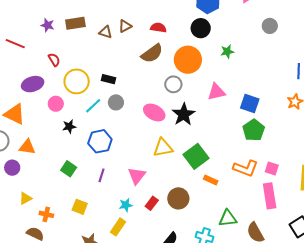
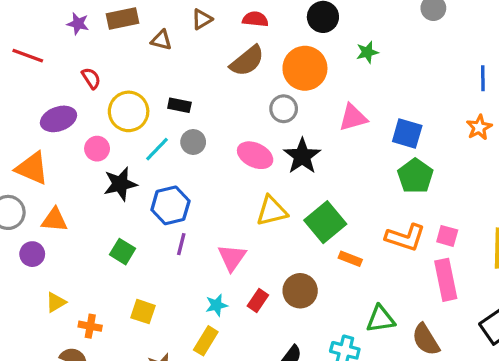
brown triangle: (106, 32) -> (161, 40), moved
black star: (69, 126) -> (120, 184), size x1.5
purple line: (102, 175) -> (181, 244), moved

